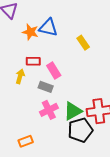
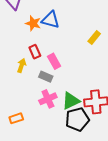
yellow rectangle: (83, 43) -> (94, 38), moved, turned 72
red rectangle: (33, 61) -> (35, 52), turned 64
orange rectangle: (26, 141) -> (16, 118), moved

